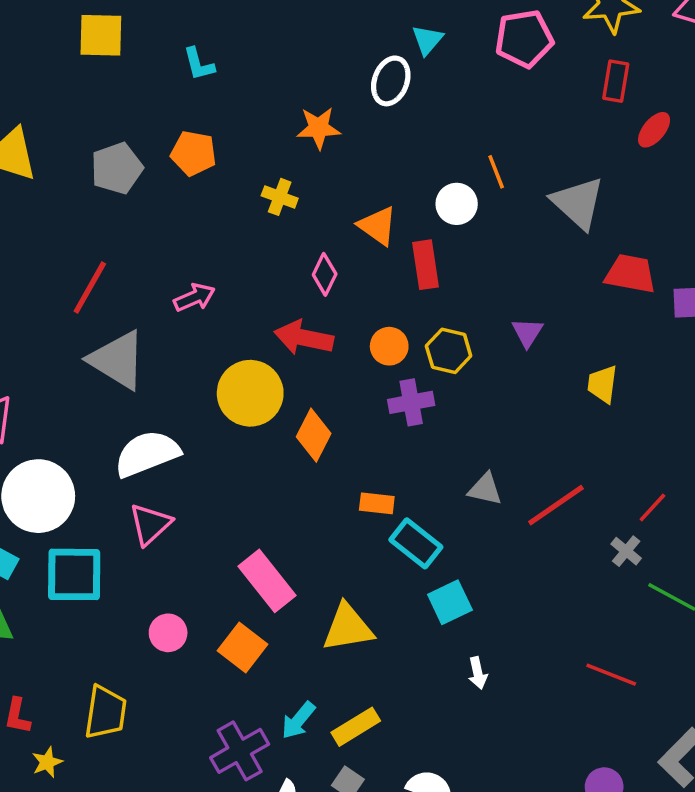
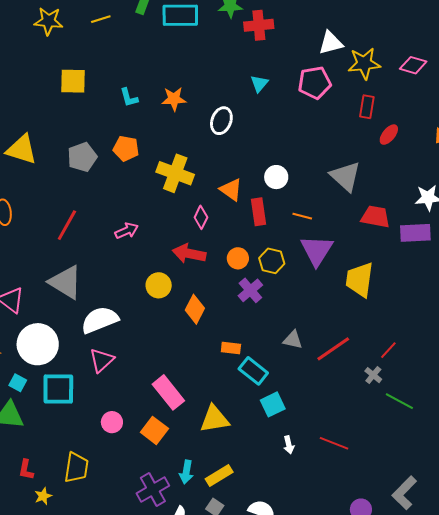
white ellipse: (391, 81) -> (221, 121), moved
orange star: (319, 128) -> (174, 99), moved
orange line: (496, 172) -> (302, 216), moved, turned -54
yellow cross: (280, 197) -> (175, 173), size x1.8
purple triangle: (527, 332) -> (317, 250), size x1.8
gray triangle: (117, 360) -> (66, 282), moved
yellow trapezoid: (602, 384) -> (360, 280), size x1.6
yellow circle: (250, 393) -> (159, 285), size x0.7
purple cross: (411, 402) -> (250, 290), turned -30
red line: (611, 675) -> (334, 443), moved
cyan arrow: (298, 720) -> (186, 472), turned -30

